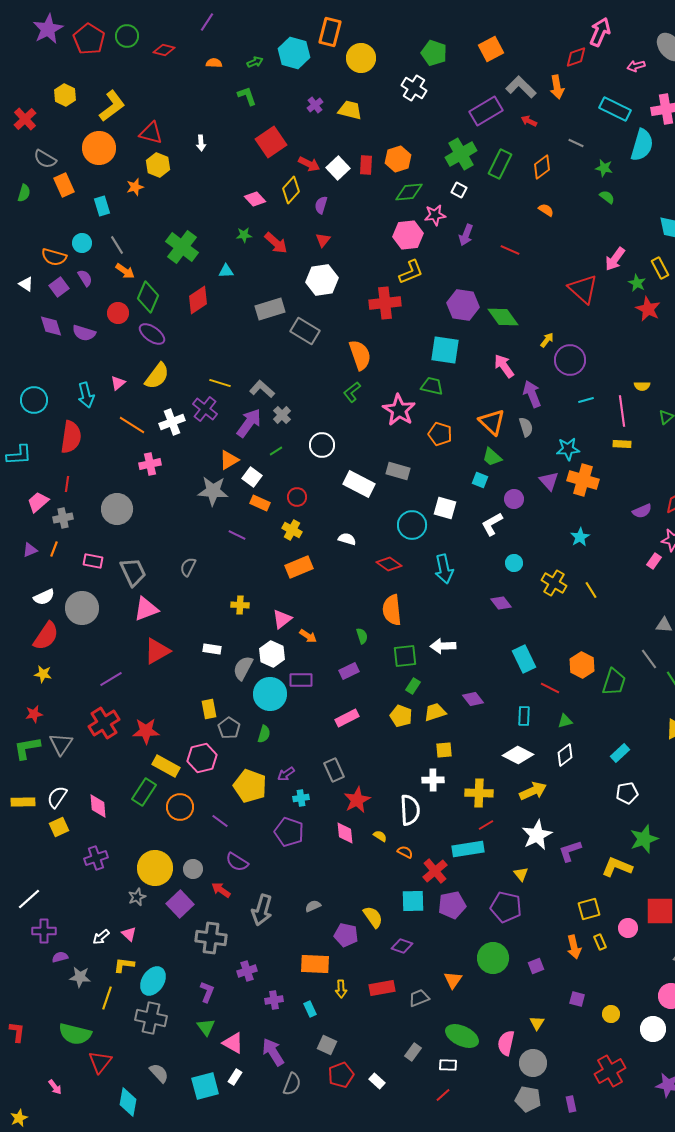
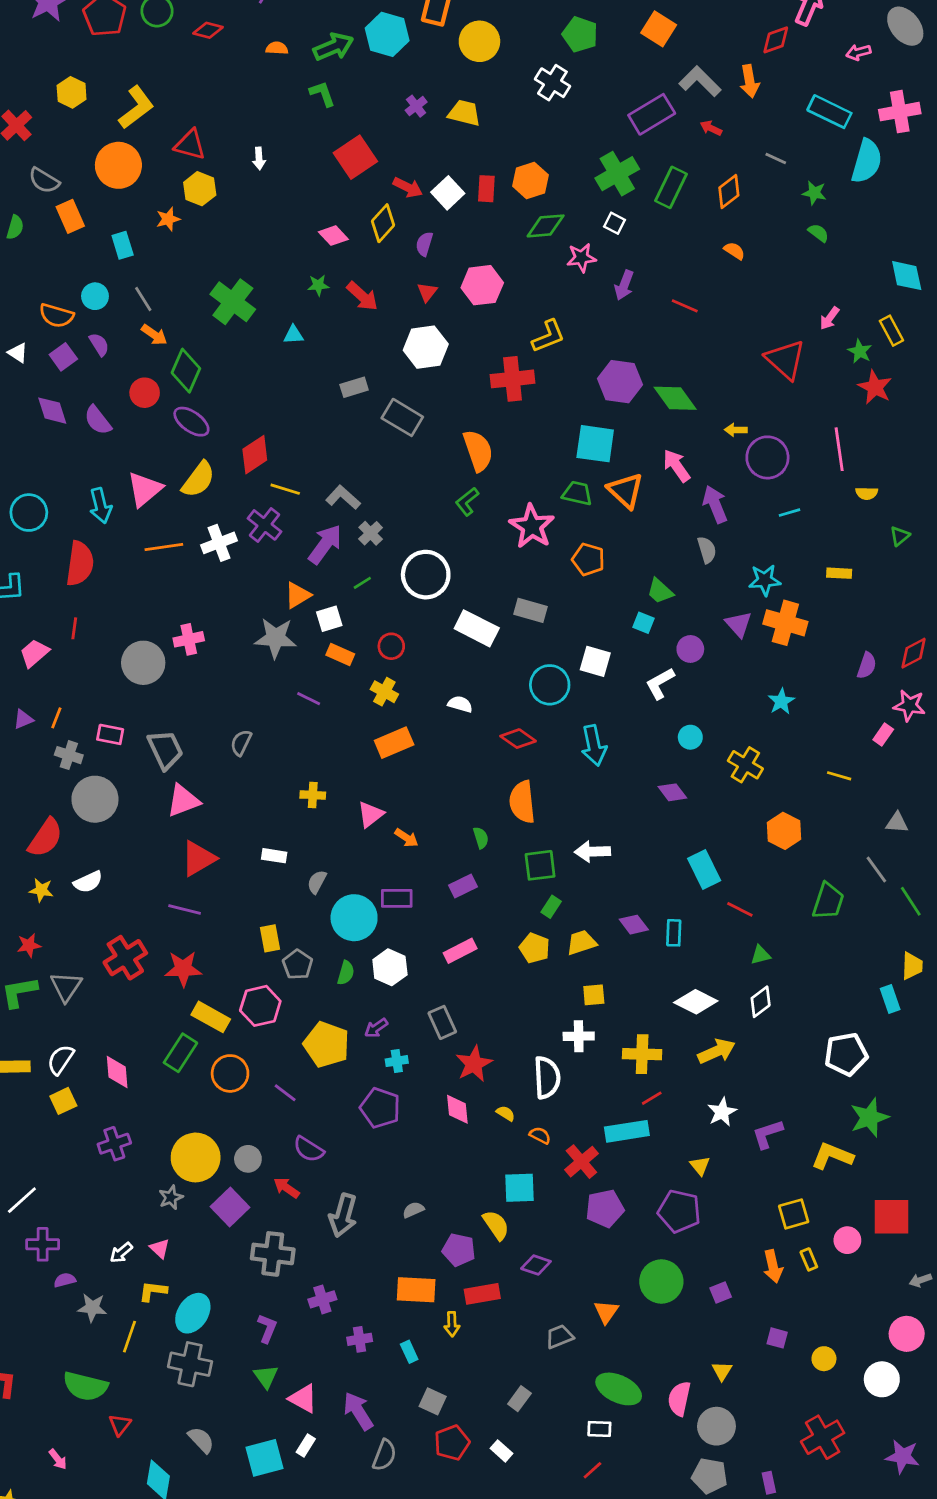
orange square: (491, 49) -> (659, 29), turned -30
green arrow: (255, 62) -> (333, 47), size x1.8
pink hexagon: (408, 235) -> (482, 285), moved
pink arrow: (615, 259) -> (829, 318), size x0.7
red diamond: (198, 300) -> (255, 455), moved
gray rectangle: (270, 309) -> (354, 387), size x0.7
purple semicircle: (84, 333) -> (98, 420), turned 35
yellow arrow: (547, 340) -> (736, 430), turned -126
pink triangle: (118, 383) -> (145, 489), size x1.8
pink line: (622, 411) -> (839, 449), moved
orange triangle: (492, 422) -> (626, 491), moved
orange line: (132, 425) -> (164, 547), turned -40
white circle: (322, 445) -> (426, 575), size x1.4
pink cross: (150, 464) -> (189, 639), moved
white square: (252, 477) -> (329, 619), turned 36
purple semicircle: (642, 511) -> (867, 666), turned -48
gray cross: (63, 518) -> (69, 755), moved, turned 30
yellow line: (591, 590) -> (839, 776), moved, turned -42
white semicircle: (44, 597) -> (88, 882), moved
white hexagon: (272, 654) -> (390, 967), moved
orange hexagon: (582, 665) -> (784, 831), moved
gray semicircle: (243, 668) -> (317, 882), size x0.7
purple line: (111, 679) -> (185, 909), moved, turned 45
cyan rectangle: (524, 716) -> (674, 933), moved
cyan rectangle: (620, 753) -> (890, 999), moved, turned -66
white pentagon: (627, 793) -> (846, 1054), size x1.4
white star: (537, 835) -> (722, 1112), size x0.7
cyan square: (413, 901) -> (519, 1188), moved
red rectangle: (382, 988) -> (482, 1294), moved
gray rectangle: (413, 1052) -> (519, 1399), moved
red triangle: (100, 1062) -> (120, 1425), size x0.7

